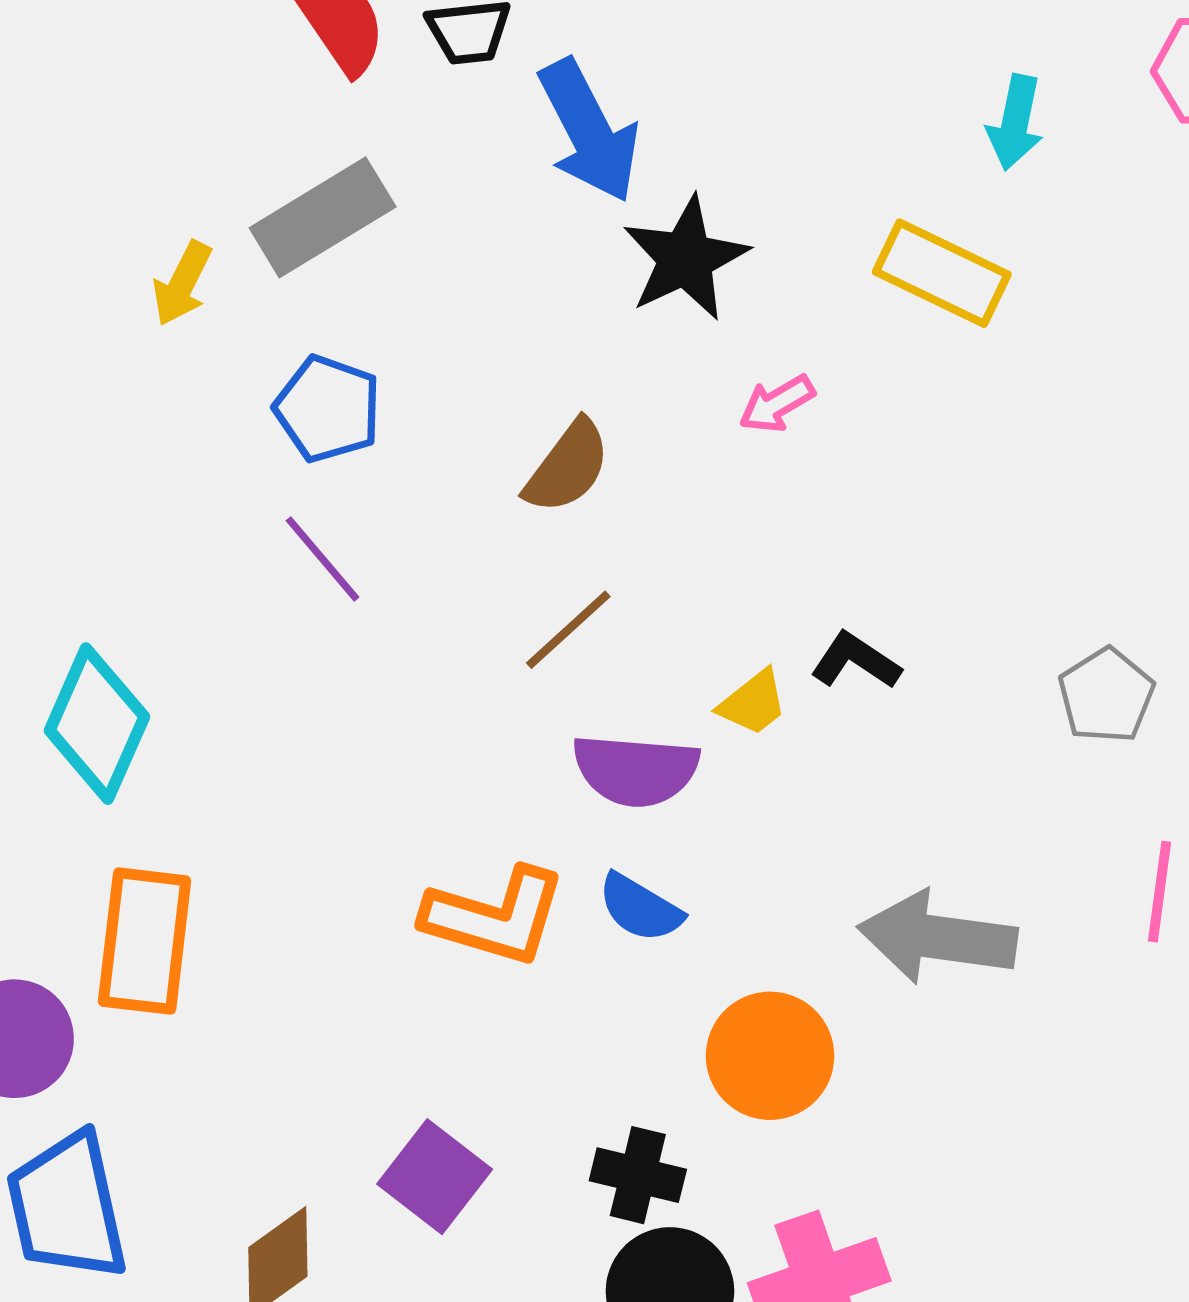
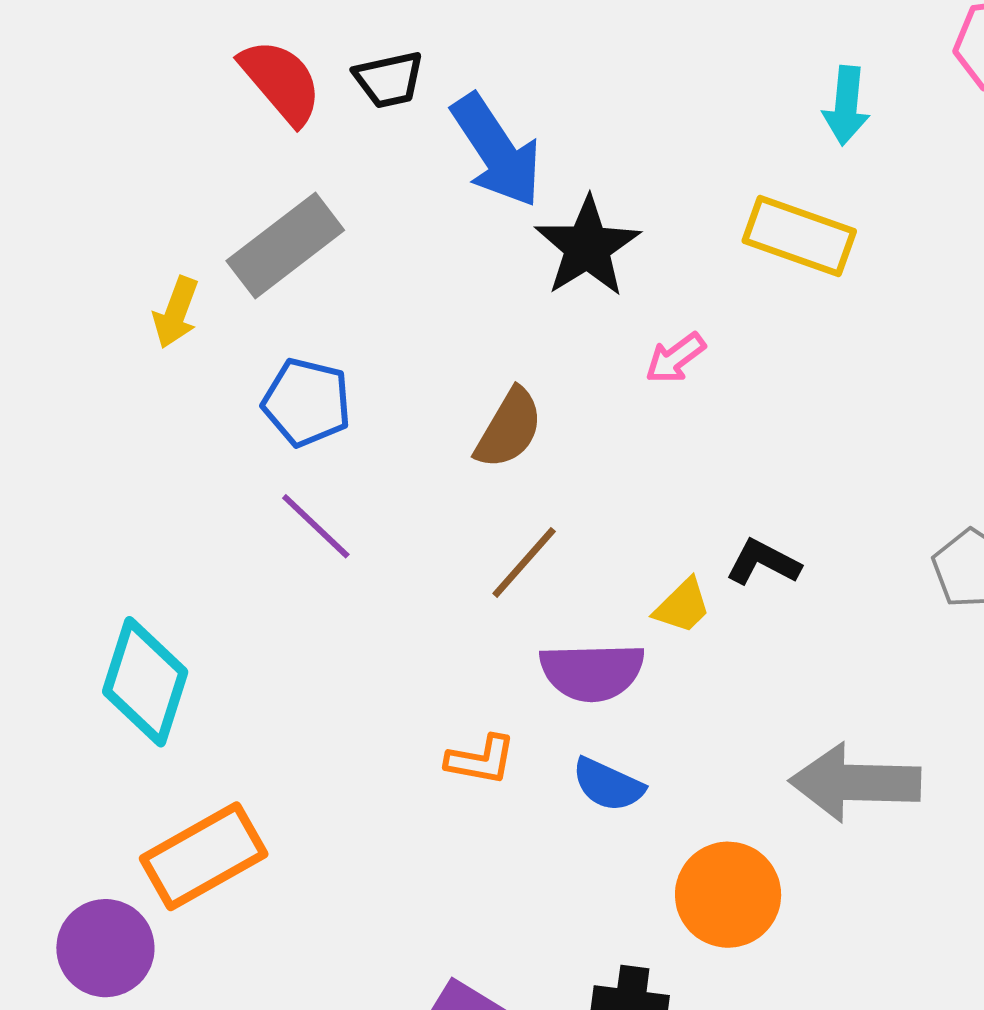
orange L-shape: (495, 916) -> (481, 760), moved, size x0.6
orange rectangle: (145, 941) -> (204, 856), turned 60

